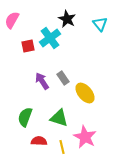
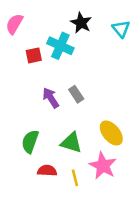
cyan cross: (50, 38) -> (60, 46), turned -30
yellow ellipse: (85, 93) -> (111, 133), moved

